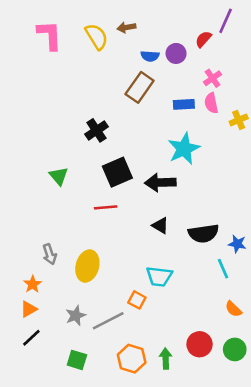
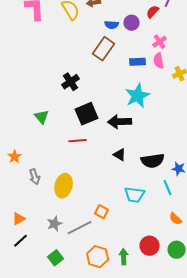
cyan trapezoid: (159, 276) -> (135, 195), moved
orange star: (33, 284) -> (15, 157), moved
green square: (77, 360) -> (56, 258), turned 35

